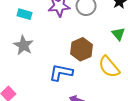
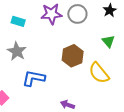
blue L-shape: (61, 73) -> (34, 78), moved

